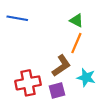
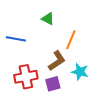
blue line: (17, 18) -> (16, 39), moved
green triangle: (76, 20) -> (48, 19), moved

